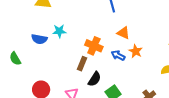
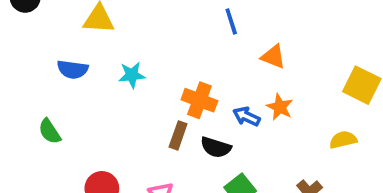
orange triangle: (123, 33) -> (273, 57), moved
blue semicircle: (39, 39) -> (73, 69), moved
black semicircle: (94, 79) -> (216, 147), moved, turned 77

